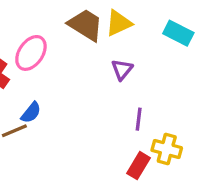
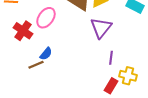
purple triangle: (122, 70) -> (101, 28), size x1.6

